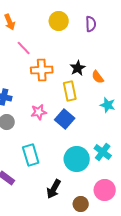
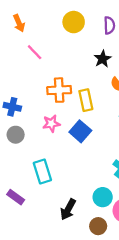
black star: (78, 68) -> (103, 59), moved
orange cross: (42, 70) -> (59, 90), moved
cyan circle: (77, 159) -> (103, 197), moved, size x0.7

